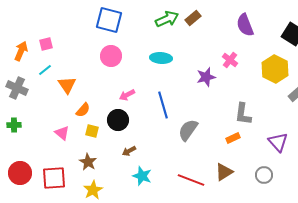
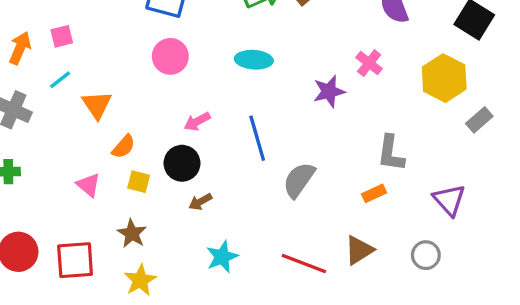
brown arrow: (129, 151) -> (200, 202), moved
cyan star: (142, 176) -> (222, 257), turned 30

